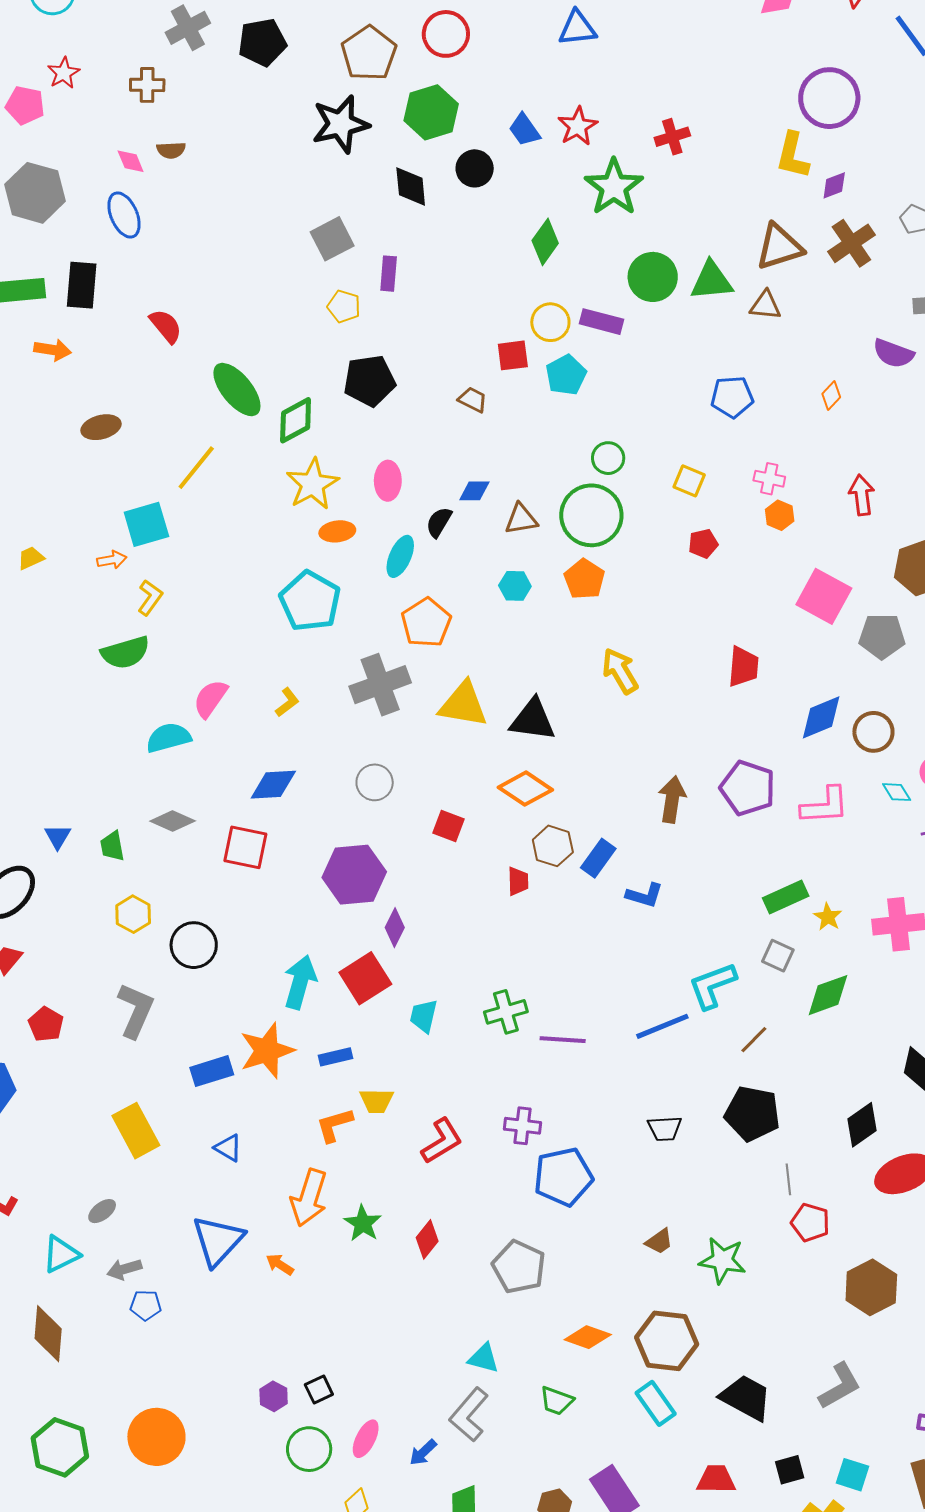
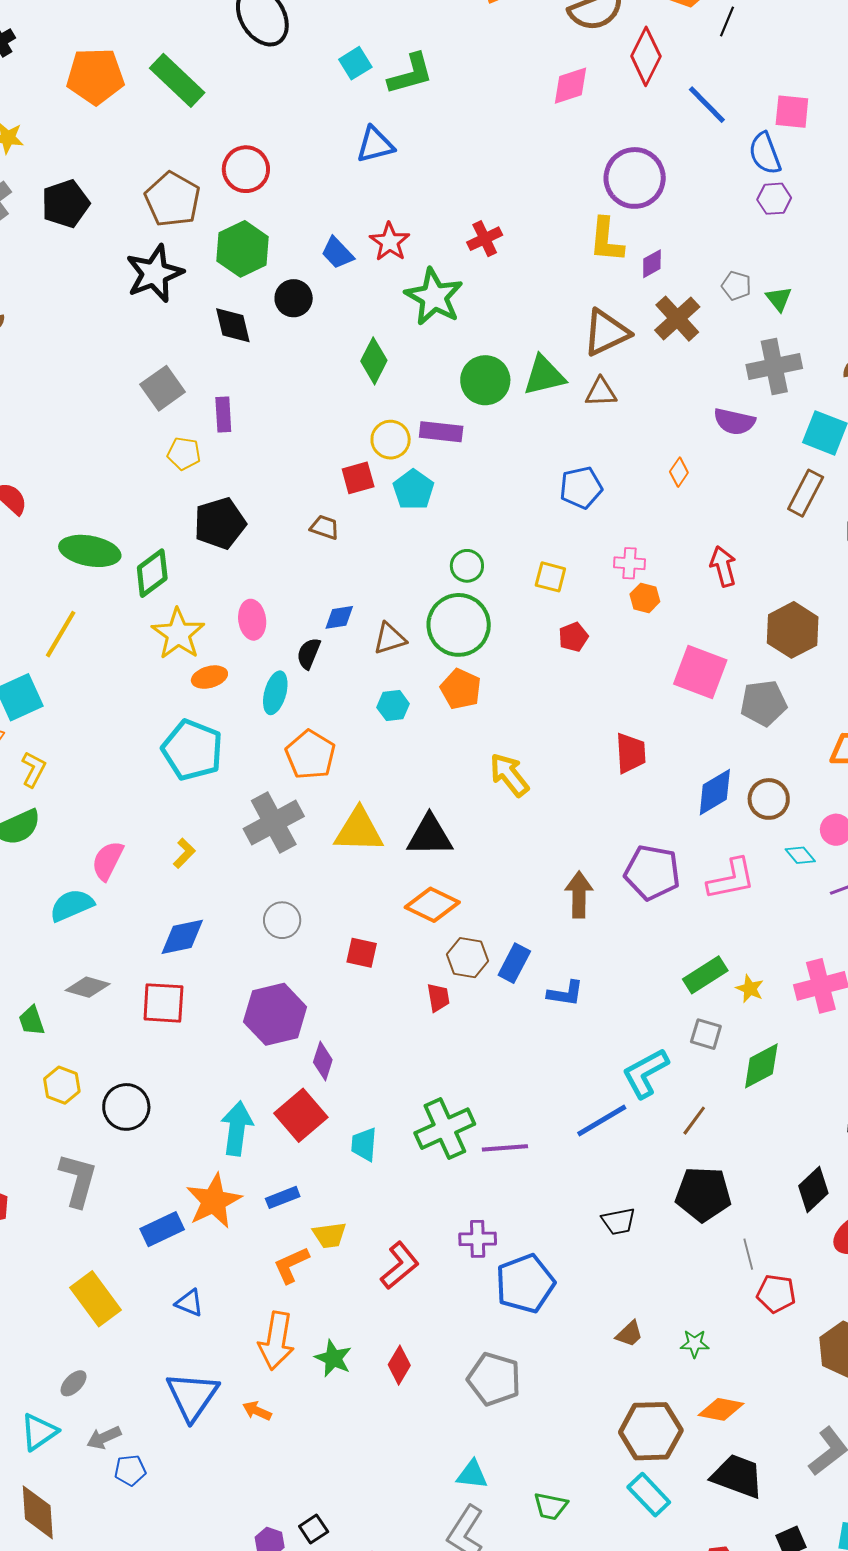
green ellipse: (237, 390) -> (90, 551), turned -32
green cross: (506, 1012) -> (445, 1129), size x1.4
green star: (722, 1260) -> (695, 1344), size x0.6
orange diamond: (588, 1337) -> (721, 1409), moved

